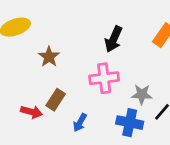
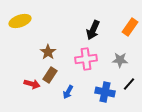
brown star: (49, 57) -> (48, 52), moved
gray star: (142, 94) -> (120, 60), moved

